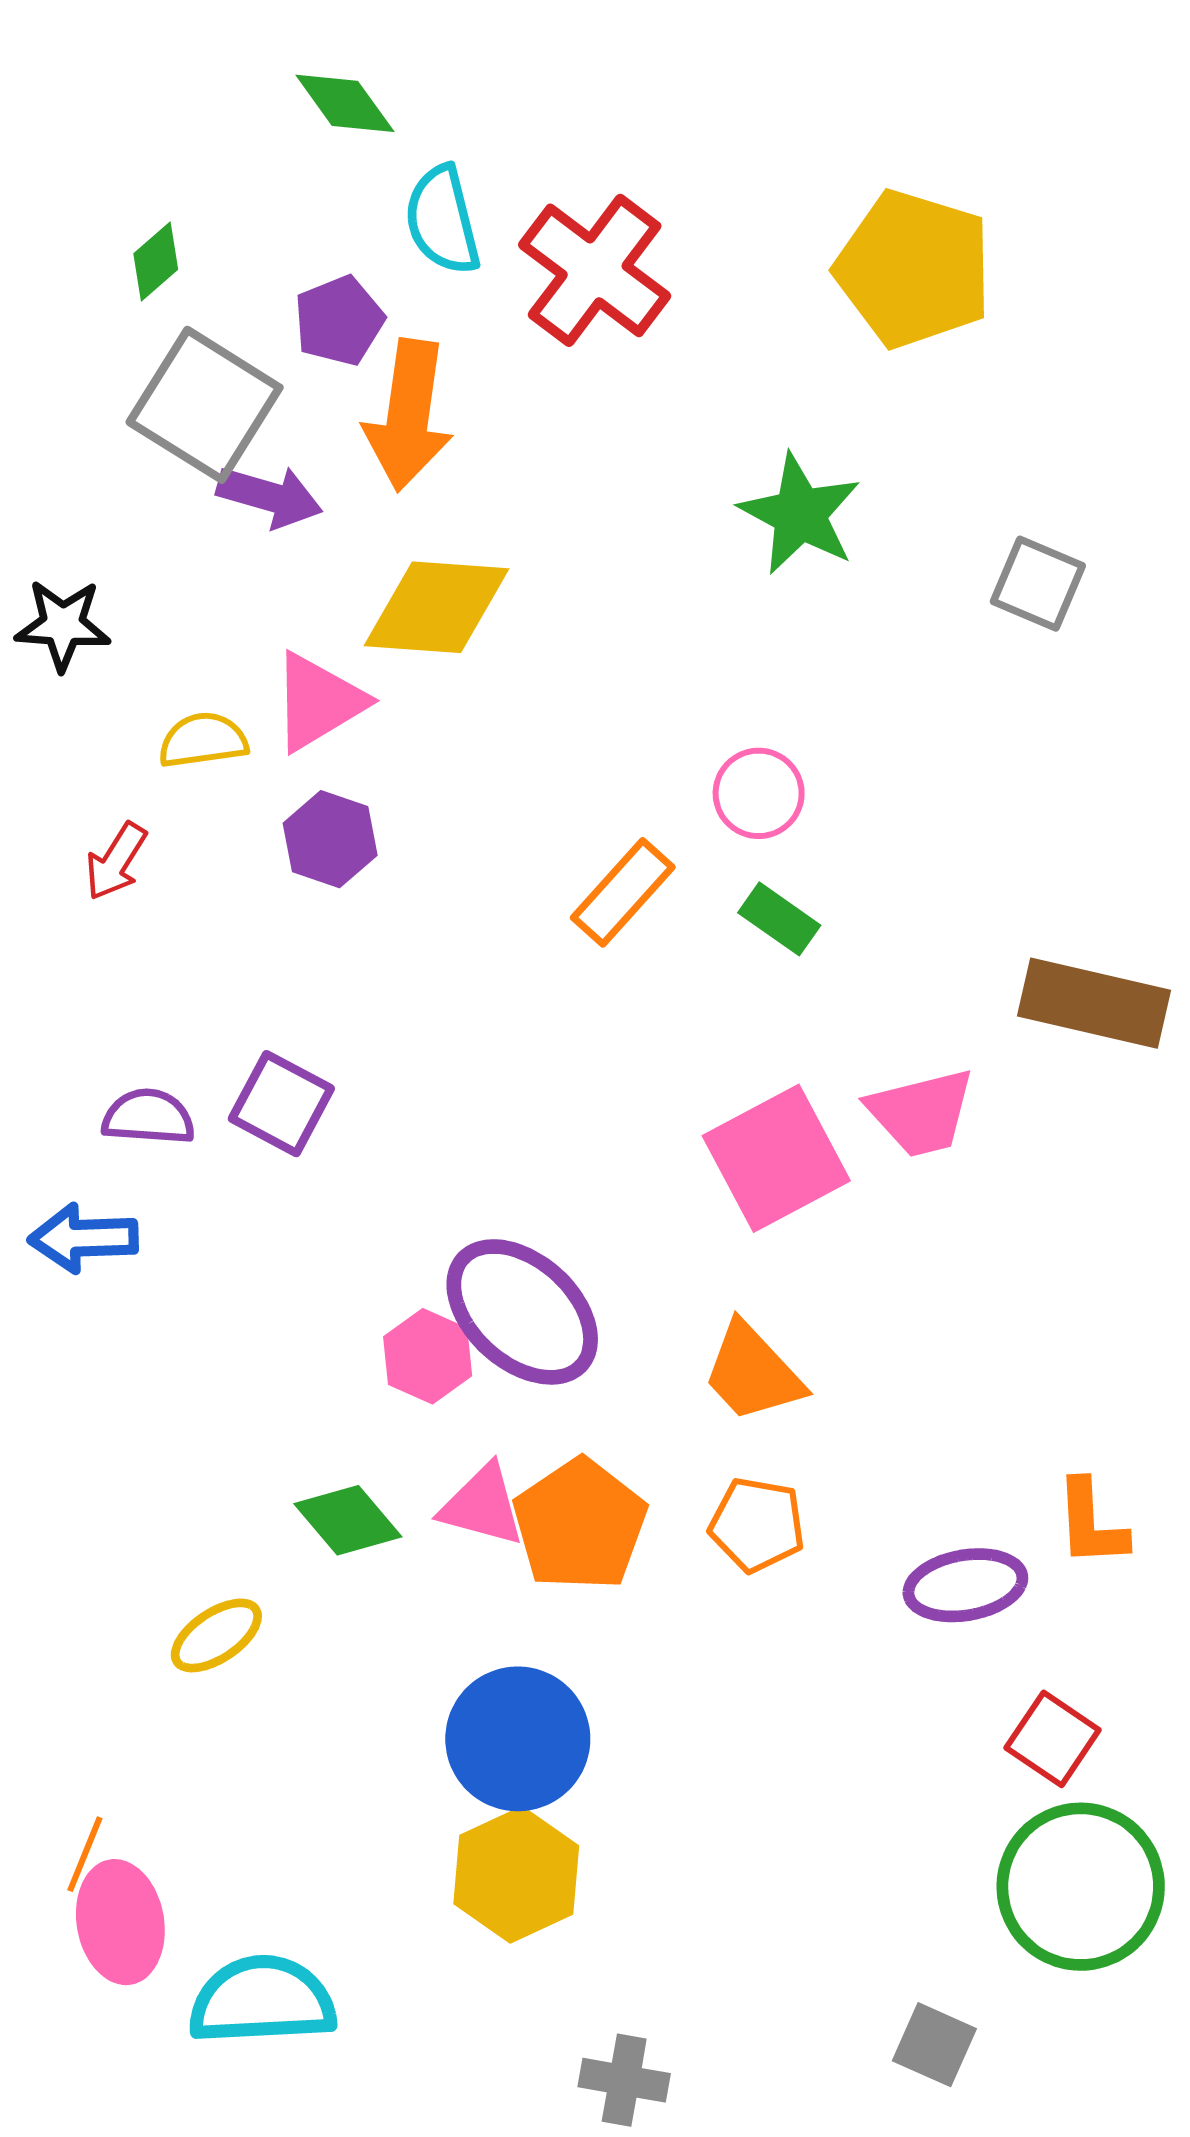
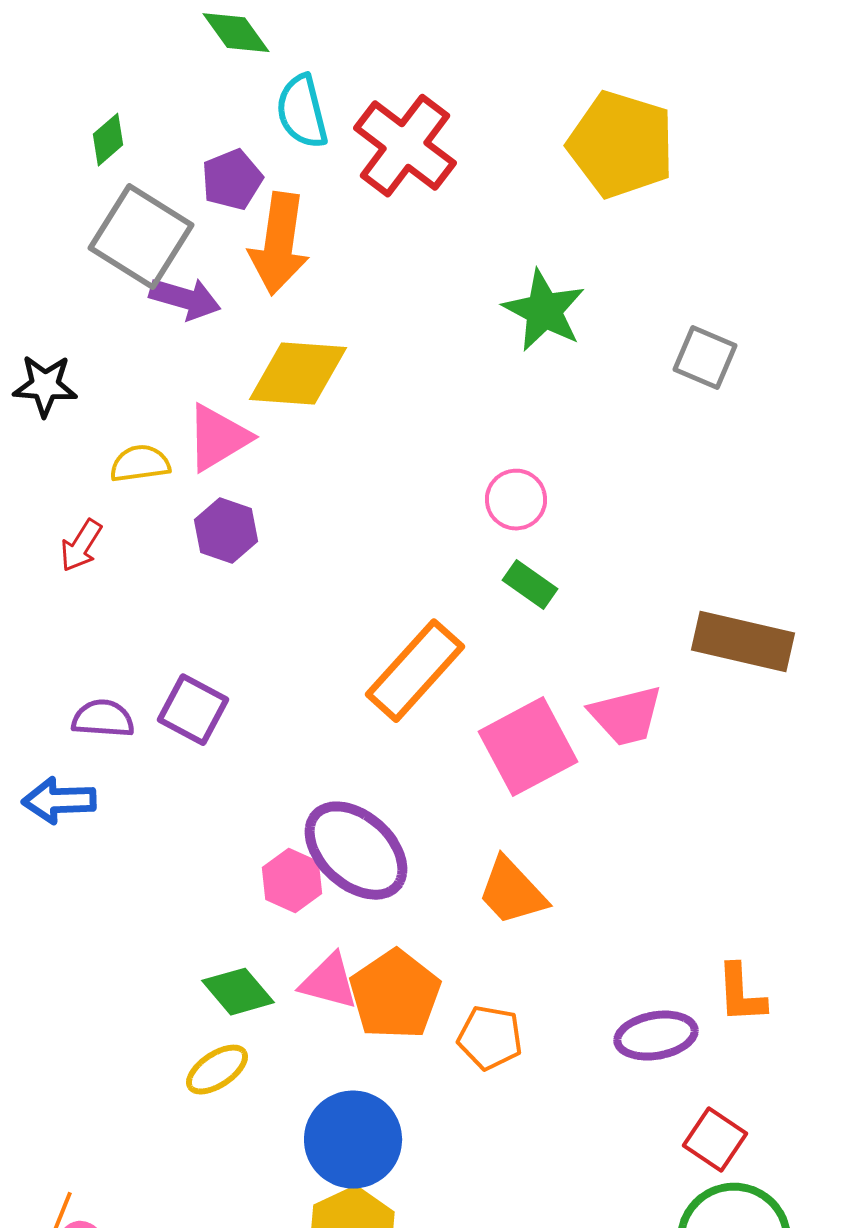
orange rectangle: (623, 892) -> (415, 671), moved, size x1.4
orange pentagon: (757, 1525) -> (490, 1038), moved
yellow ellipse: (216, 1635) -> (217, 1070), moved

